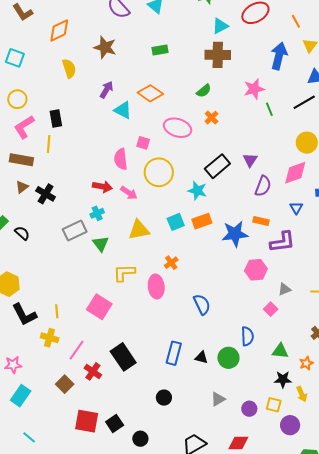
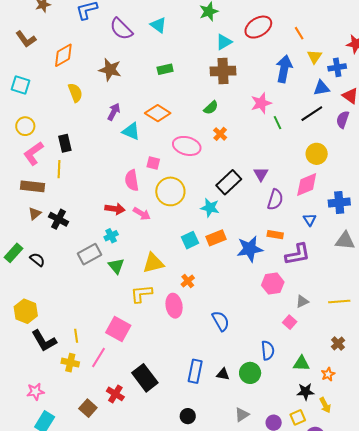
yellow triangle: (139, 230) -> (153, 263), moved
pink line: (77, 350) -> (98, 357), moved
yellow square: (274, 405) -> (298, 417), turned -35

